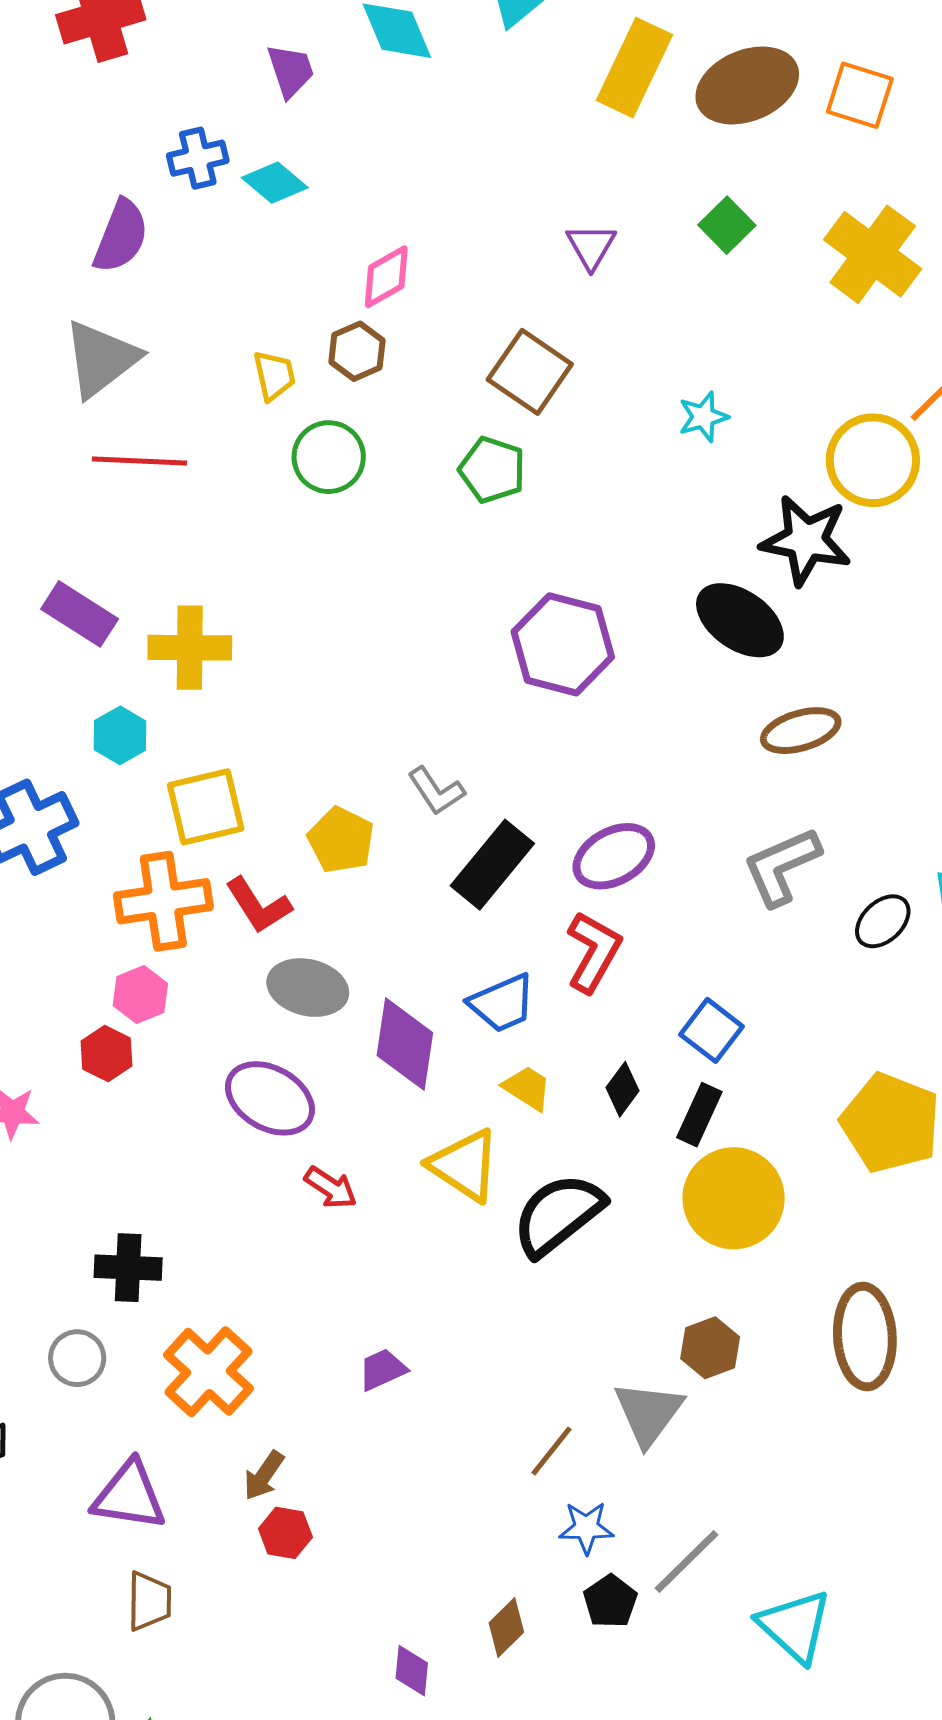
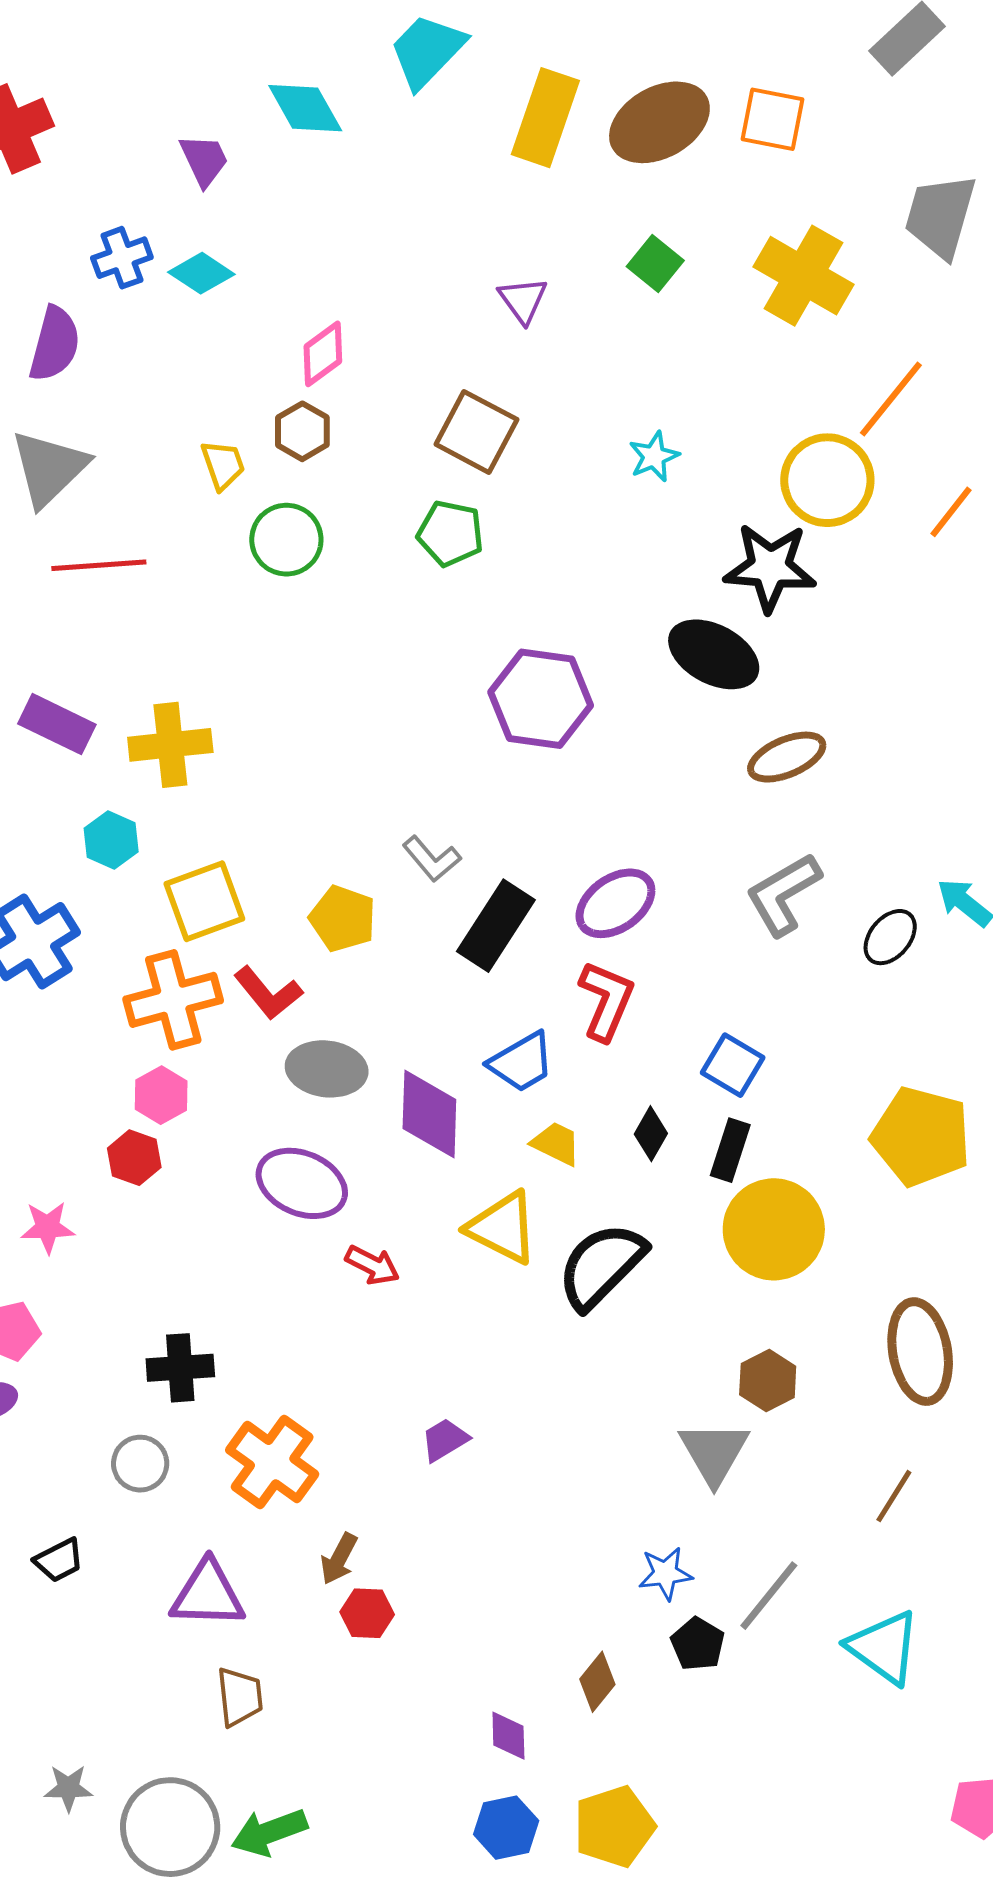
brown line: (551, 1451) -> (894, 1496), moved

